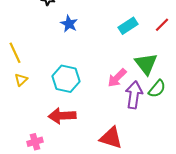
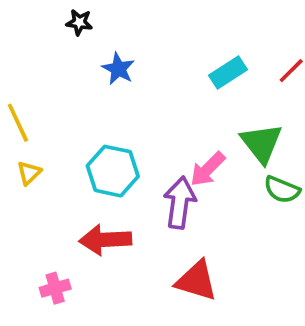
green semicircle: (157, 89) -> (282, 190), turned 72
purple arrow: (134, 95) -> (180, 203), moved

